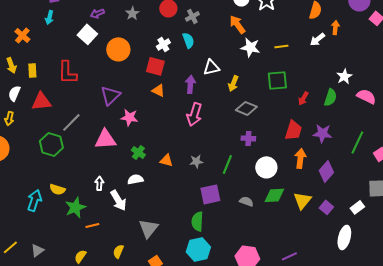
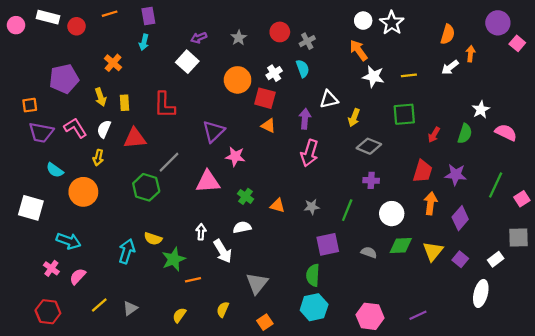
orange circle: (118, 49) -> (238, 80), moved

